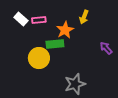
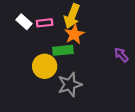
yellow arrow: (84, 17) -> (72, 16), moved, size x1.5
gray star: (75, 84) -> (70, 85), moved

